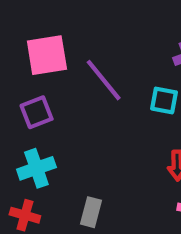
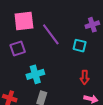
cyan cross: (36, 168) -> (35, 74), moved

